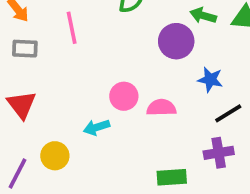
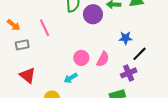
purple circle: (176, 41) -> (93, 14), moved
pink semicircle: (161, 108) -> (103, 59), turned 133
purple cross: (219, 153) -> (129, 73), moved

